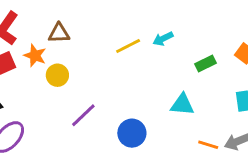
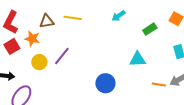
yellow line: (128, 46) -> (73, 18), moved, turned 42
yellow circle: (57, 75) -> (39, 62), moved
purple line: (83, 115) -> (62, 56), moved

